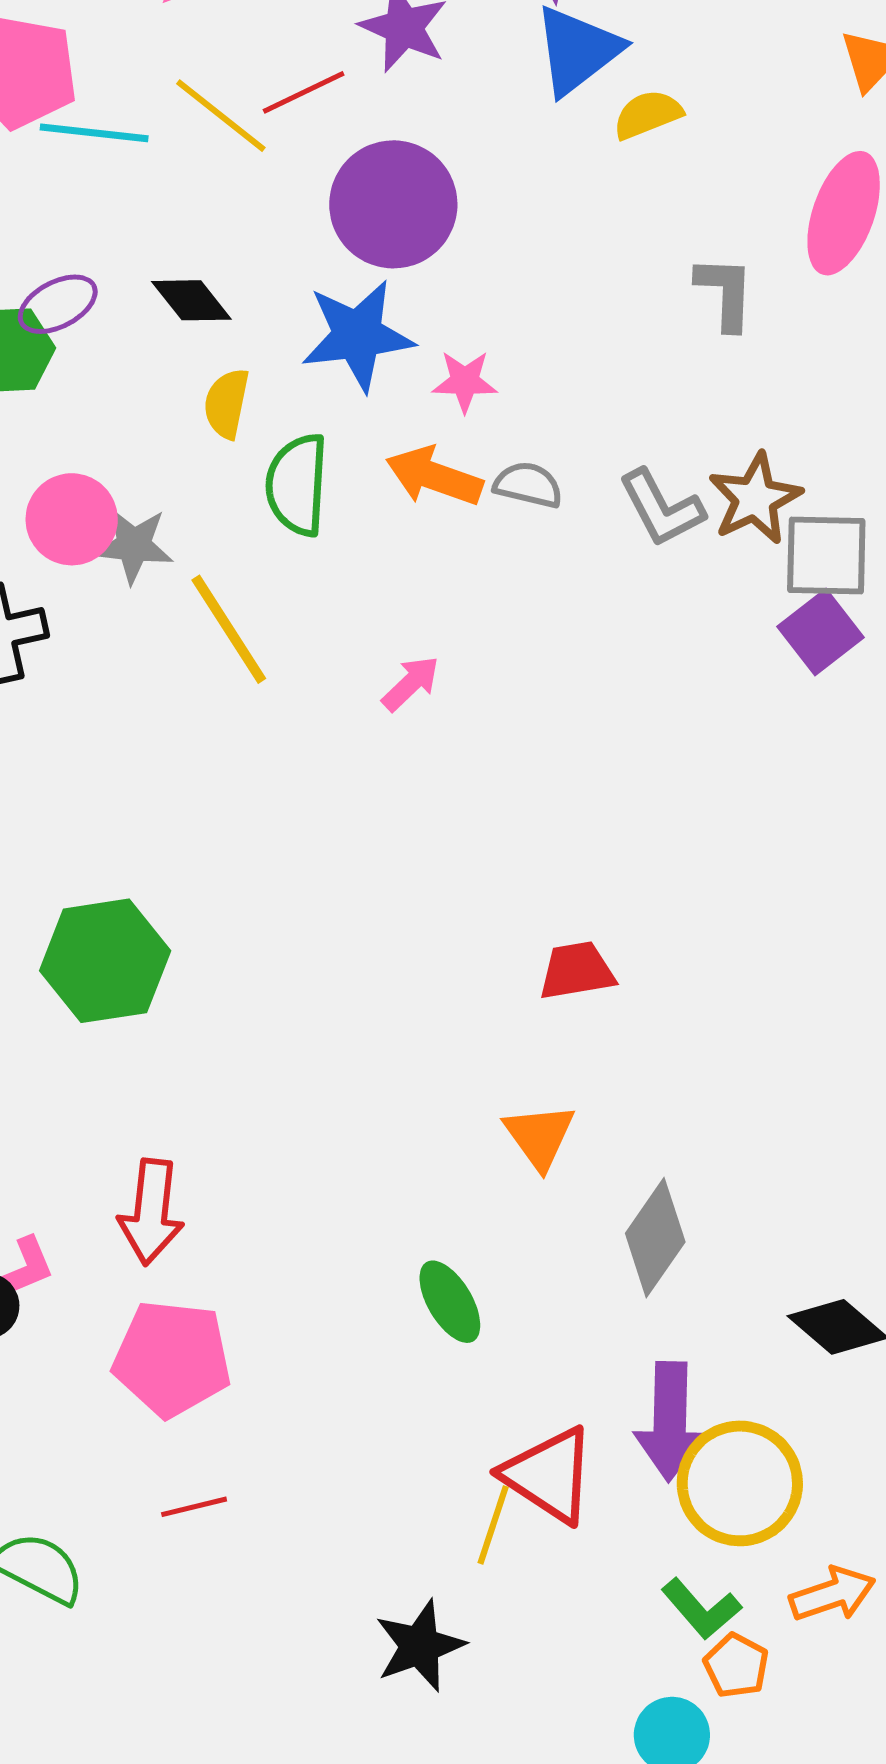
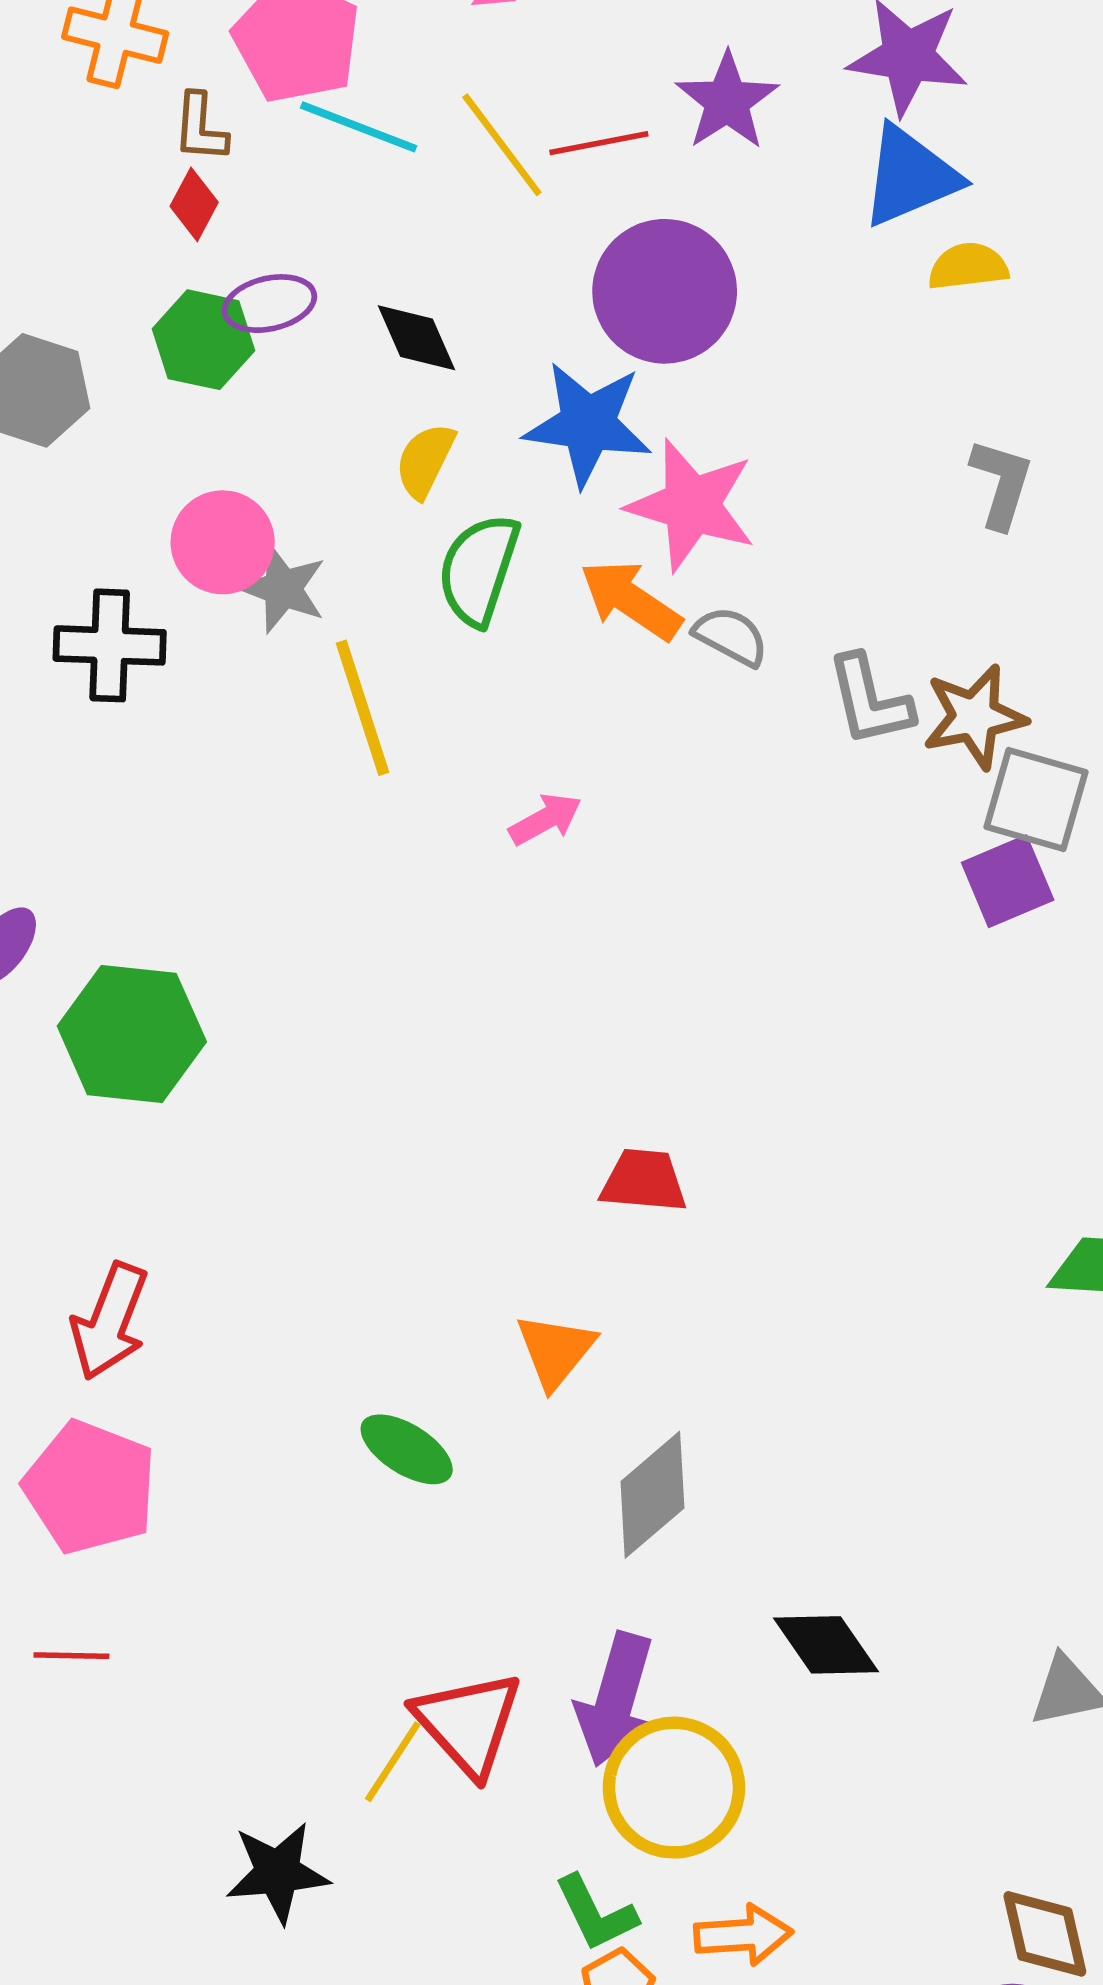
pink star: (465, 381) -> (691, 505), size x1.8
green ellipse: (450, 1302) -> (407, 1449), moved, turned -42

